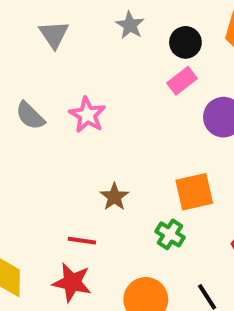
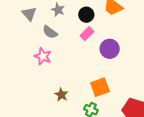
gray triangle: (54, 34) -> (29, 14), moved
gray semicircle: (30, 116) -> (50, 32), moved

